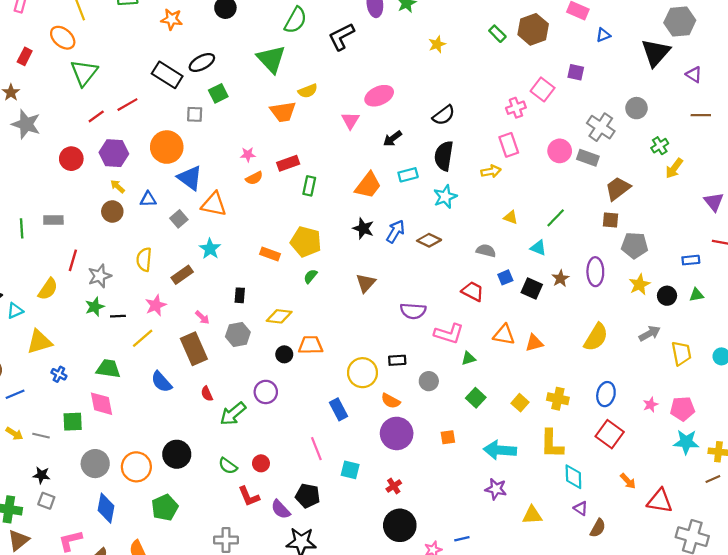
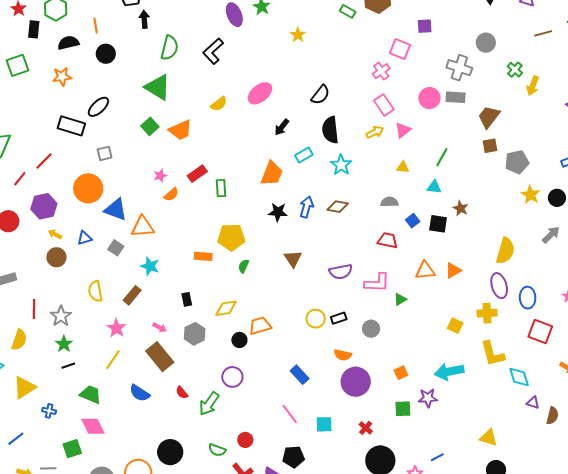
yellow semicircle: (308, 91) -> (219, 104), moved
green square: (218, 93) -> (150, 126), moved
pink triangle: (350, 120) -> (403, 130), moved, turned 36
purple ellipse: (595, 272) -> (499, 286), moved
black line: (118, 316) -> (68, 366), moved
green trapezoid: (108, 369) -> (90, 394), turned 30
yellow circle: (362, 373) -> (316, 319), moved, size x0.7
green square: (476, 398) -> (403, 409), moved, turned -30
purple star: (496, 489) -> (428, 398), moved
yellow triangle: (532, 515) -> (488, 438), moved, turned 36

